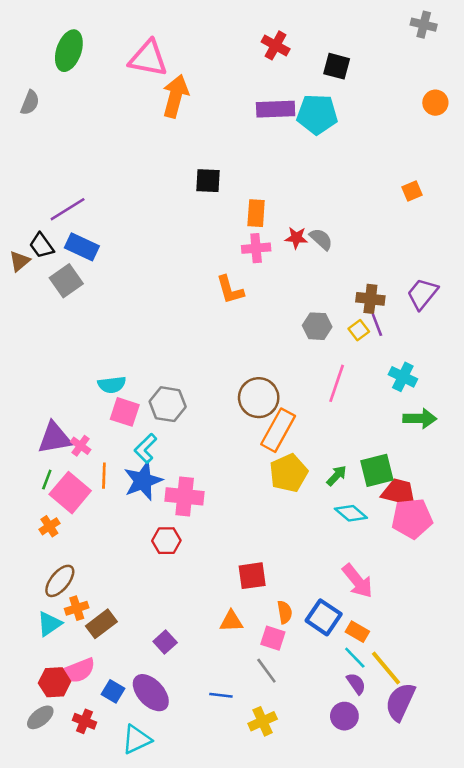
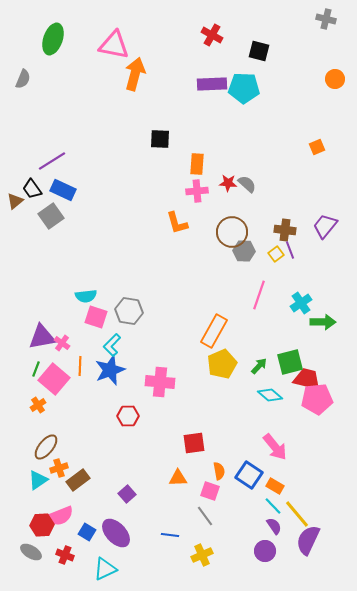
cyan cross: (403, 377) -> (301, 303), moved, turned 30
brown circle: (259, 398) -> (232, 232), moved
pink cross: (185, 496) -> (160, 382), moved
gray ellipse: (40, 717) -> (31, 552), turned 70

